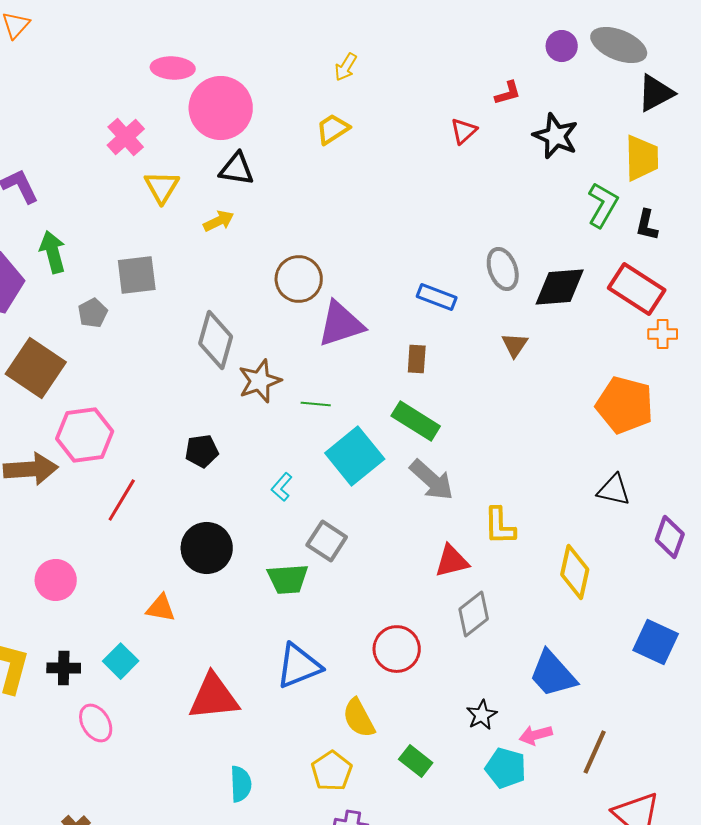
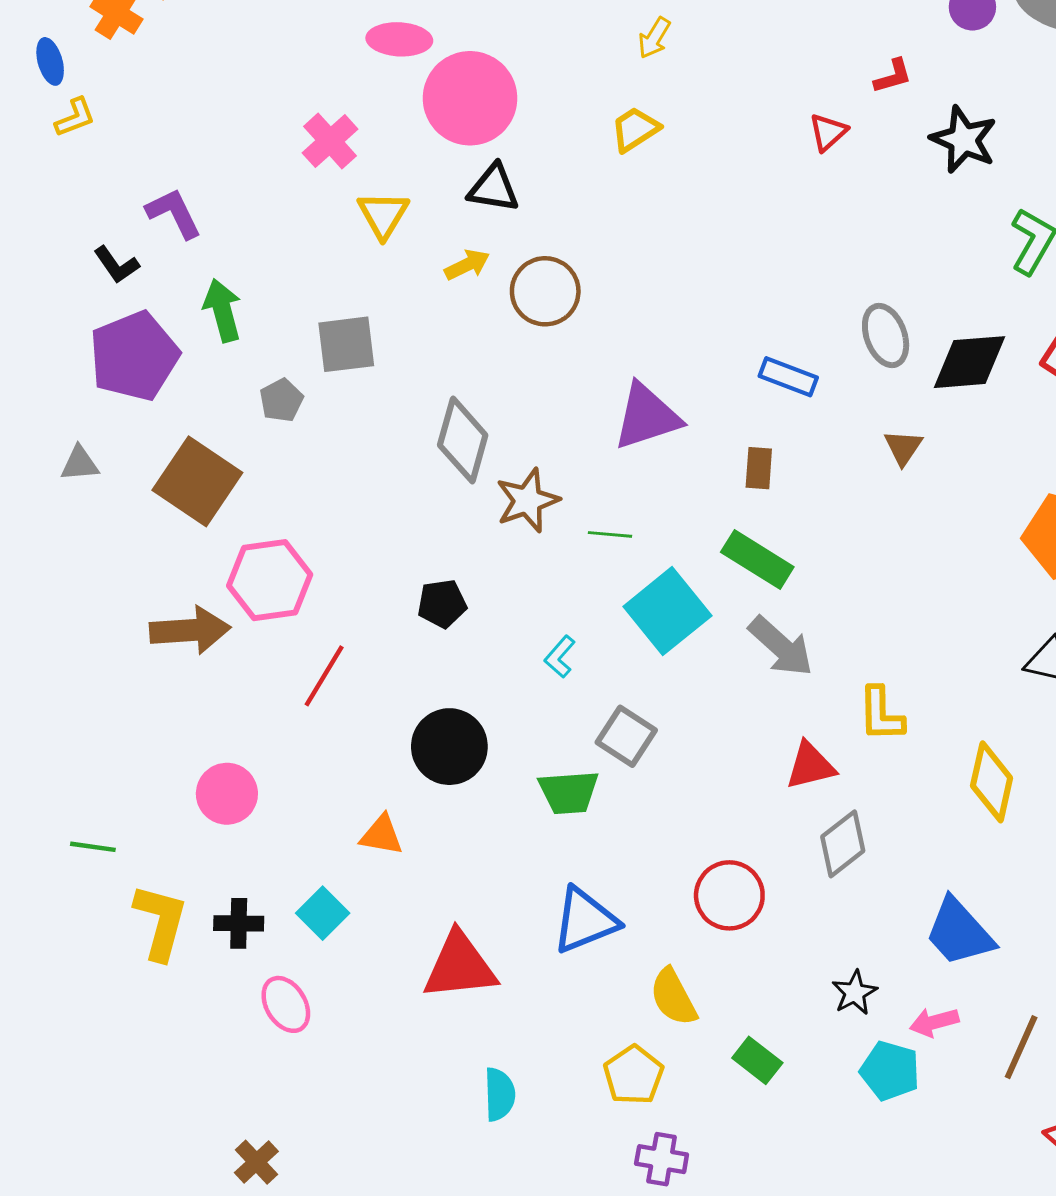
brown circle: (299, 279) -> (545, 291), moved

